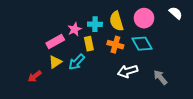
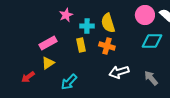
pink circle: (144, 18) -> (145, 15), moved
pink star: (75, 29) -> (66, 15), moved
cyan diamond: (142, 44) -> (152, 41), moved, turned -60
cyan arrow: (77, 62) -> (69, 82), moved

